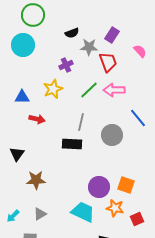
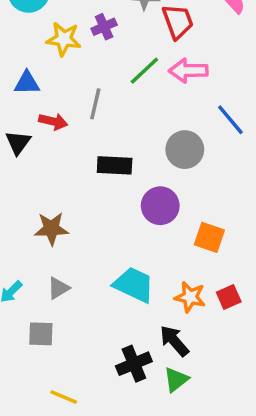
yellow star: (53, 89) -> (64, 39), moved, turned 30
gray line: (81, 122) -> (95, 104), moved
black triangle: (17, 154) -> (18, 143), moved
purple circle: (99, 187) -> (160, 206), moved
orange star: (115, 208) -> (190, 297), moved

